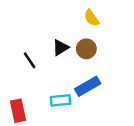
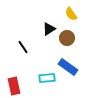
black triangle: (61, 48) -> (49, 29), moved
blue rectangle: (88, 86) -> (68, 67), turned 66

